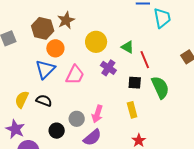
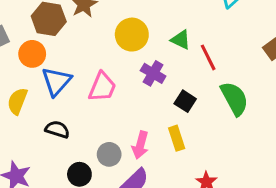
orange circle: (55, 48) -> (32, 54), moved
black square: (135, 83) -> (185, 101), moved, turned 32
yellow semicircle: (22, 99) -> (17, 101), moved
yellow rectangle: (132, 110) -> (177, 138), moved

